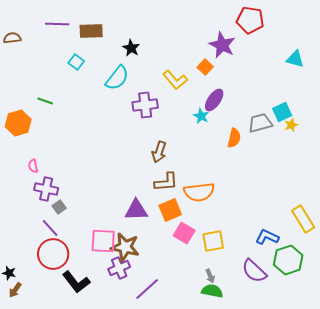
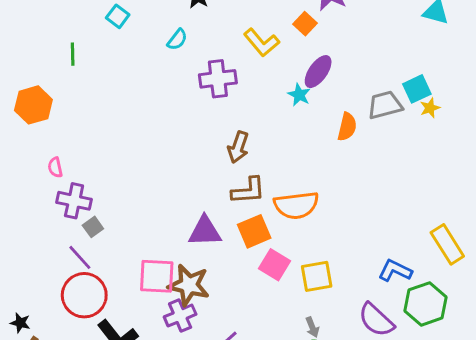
cyan semicircle: (117, 78) -> (177, 40), size x0.6
green line: (45, 101) -> (73, 54), moved, turned 70

